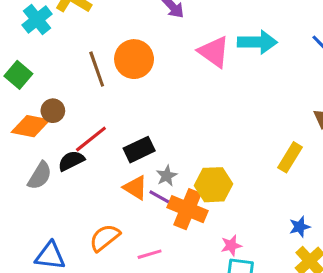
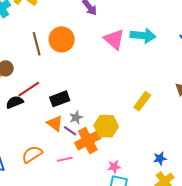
yellow rectangle: (290, 157) -> (142, 101), moved
orange cross: (188, 209) -> (88, 140), turned 35
pink line: (150, 254) -> (65, 159), moved

